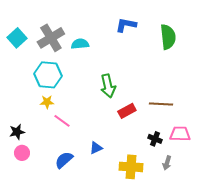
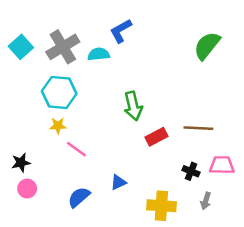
blue L-shape: (126, 25) -> (121, 31), moved, turned -40
green semicircle: (168, 37) -> (207, 46), turned -135

